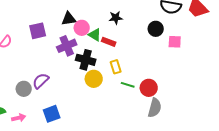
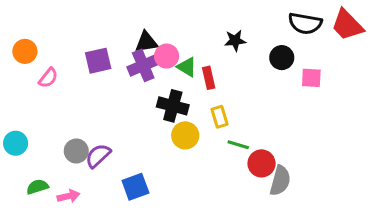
black star: (116, 18) -> (235, 40), moved
red rectangle: (109, 42) -> (209, 78), turned 56
purple cross: (67, 46) -> (143, 65), moved
purple semicircle: (41, 81) -> (98, 156), moved
red circle: (149, 88) -> (262, 163), moved
blue square: (52, 114) -> (135, 187), moved

